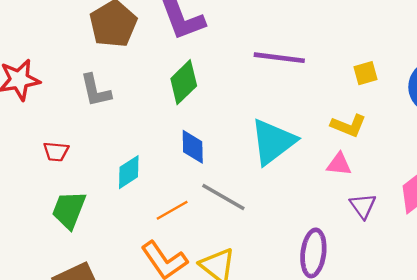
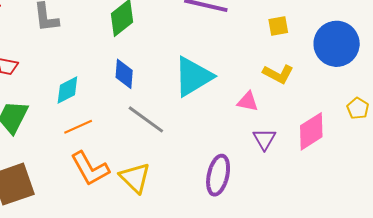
yellow L-shape: (348, 126) -> (278, 74), moved
orange line: (172, 210) -> (78, 127), moved

